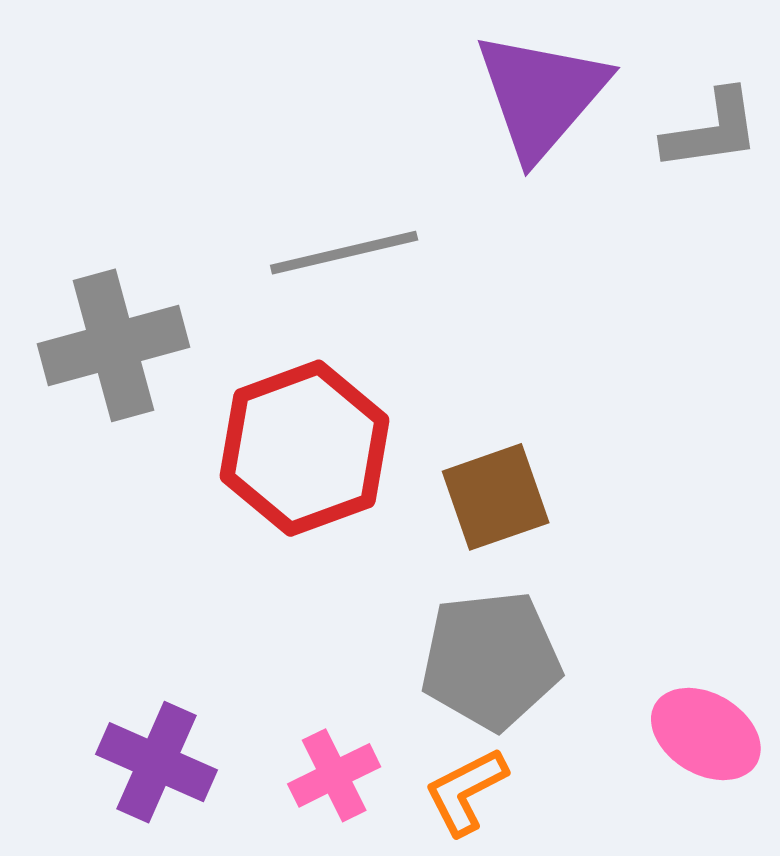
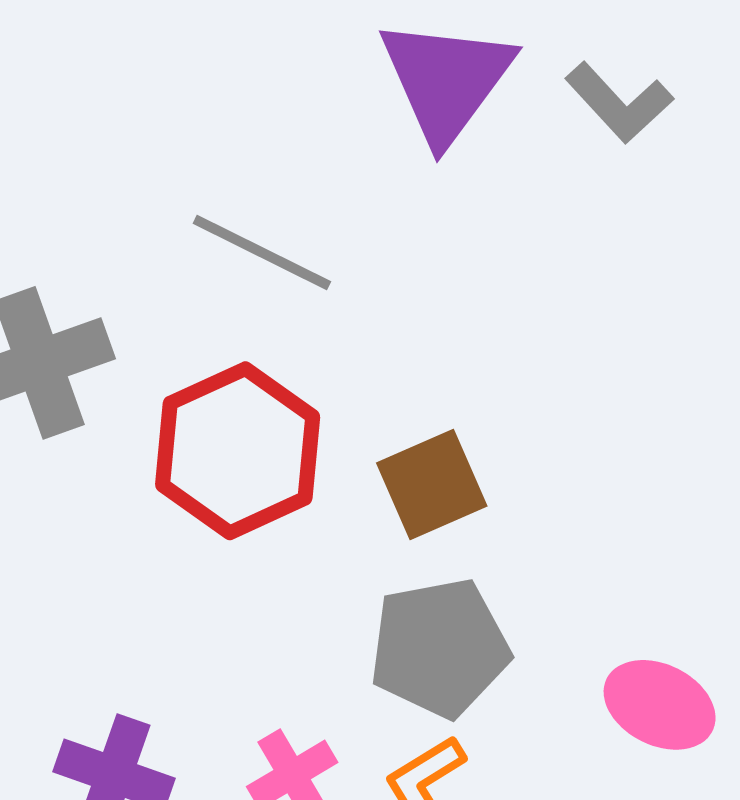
gray L-shape: (712, 130) -> (619, 103), turned 60
gray line: (344, 253) -> (262, 253), turned 44

